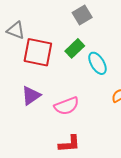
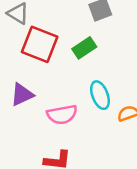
cyan ellipse: (97, 63) -> (100, 95), moved

